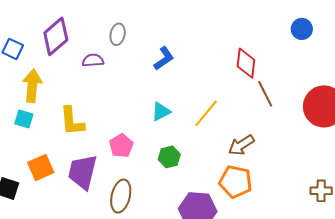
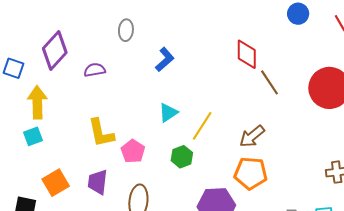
gray ellipse: (118, 34) -> (126, 30), moved
yellow line: (206, 113) -> (202, 126), moved
cyan square: (24, 119) -> (33, 136), turned -30
yellow L-shape: (72, 121) -> (101, 133), moved
purple trapezoid: (83, 172) -> (98, 182), size x0.7

